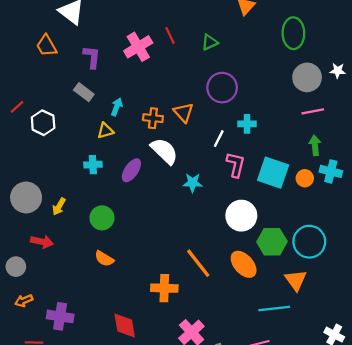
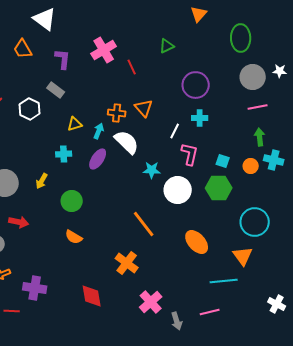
red line: (170, 35) -> (132, 67), moved
purple circle: (222, 88) -> (196, 85), moved
cyan arrow: (117, 107) -> (99, 131), moved
white hexagon: (43, 123) -> (30, 109), moved
cyan square: (273, 173) -> (223, 161), size x0.5
yellow arrow: (59, 207) -> (42, 181), moved
white circle: (241, 216) -> (178, 190), moved
green hexagon: (272, 242) -> (219, 188), moved
orange line: (198, 263) -> (144, 224), moved
orange cross: (164, 288) -> (127, 263), turned 35

